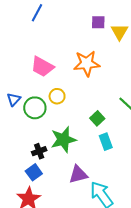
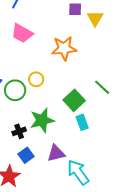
pink trapezoid: (42, 67) -> (22, 33), moved
green square: (97, 118) -> (74, 100), size x1.5
blue square: (34, 172) -> (26, 155), moved

